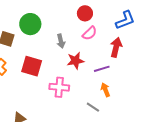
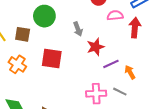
pink semicircle: (90, 33) -> (115, 15), moved, turned -133
purple line: (102, 69) -> (111, 64), moved
pink cross: (59, 87) -> (96, 94), moved

